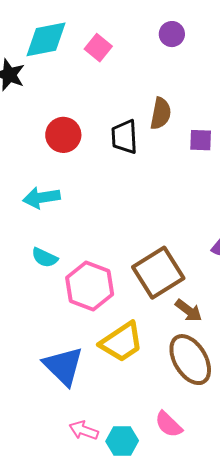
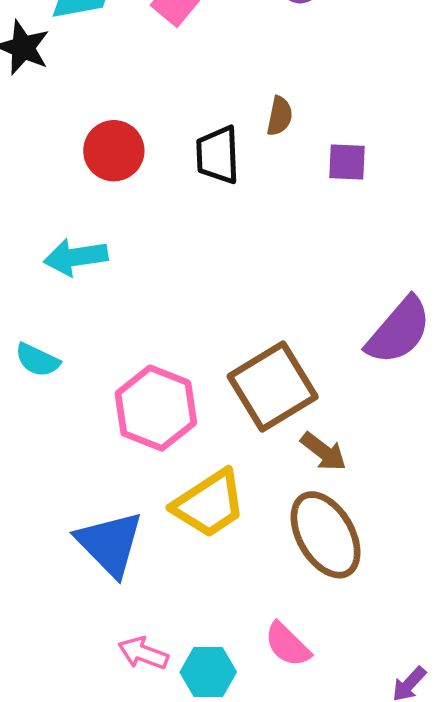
brown semicircle: (161, 113) -> (280, 116), size x0.7
cyan semicircle: (45, 258) -> (37, 360), moved

